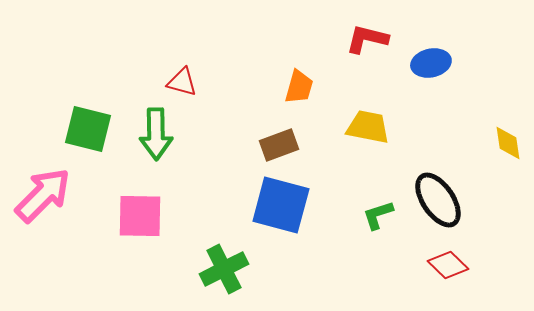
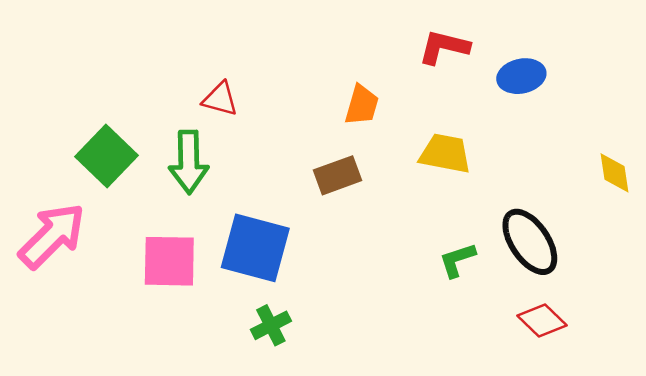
green square: (88, 129) -> (106, 156), turned 30
blue square: (281, 205) -> (255, 248), moved
green cross: (224, 269) -> (271, 325), size x0.7

